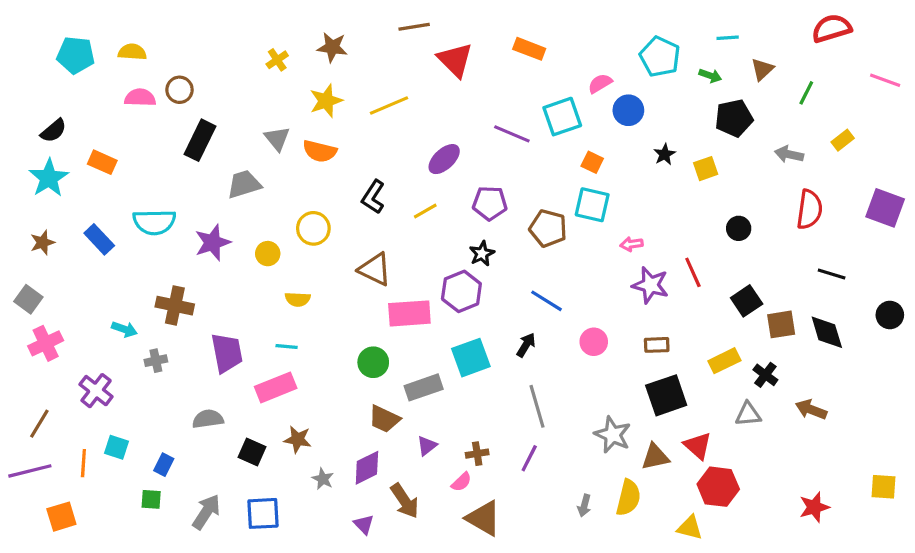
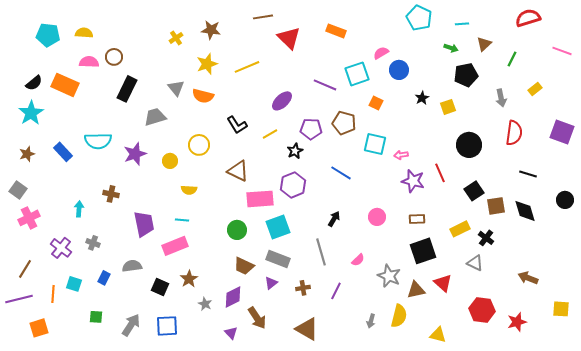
cyan pentagon: (660, 57) -> (419, 18), moved
gray arrow: (789, 154) -> (501, 98), turned -114
orange rectangle: (102, 162) -> (65, 85), moved, size x1.5
black L-shape: (373, 197) -> (237, 125), turned -65
cyan square: (592, 205) -> (375, 144), moved
brown pentagon: (548, 228) -> (344, 123), moved
black circle: (739, 228) -> (469, 145), size x1.6
black star: (482, 254) -> (295, 151), moved
blue line: (546, 301) -> (341, 173), moved
brown cross: (175, 306) -> (111, 194), size x0.7
cyan arrow: (124, 329) -> (79, 209), turned -105
cyan square: (471, 358) -> (278, 227), moved
gray cross: (156, 361) -> (93, 243), moved, turned 32
gray rectangle: (424, 387) -> (278, 259), moved, turned 40
gray line: (537, 406) -> (321, 252), moved
brown arrow: (811, 409) -> (528, 278), moved
gray triangle: (748, 414) -> (475, 263), turned 30
brown star: (298, 439) -> (189, 279), turned 30
blue rectangle: (164, 465) -> (104, 278), moved
pink semicircle: (461, 482) -> (358, 260), moved
red hexagon: (718, 487) -> (482, 310), moved

